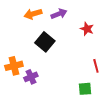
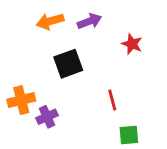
black square: (45, 42) -> (68, 64), turned 30
red line: (96, 66) -> (112, 100), moved

